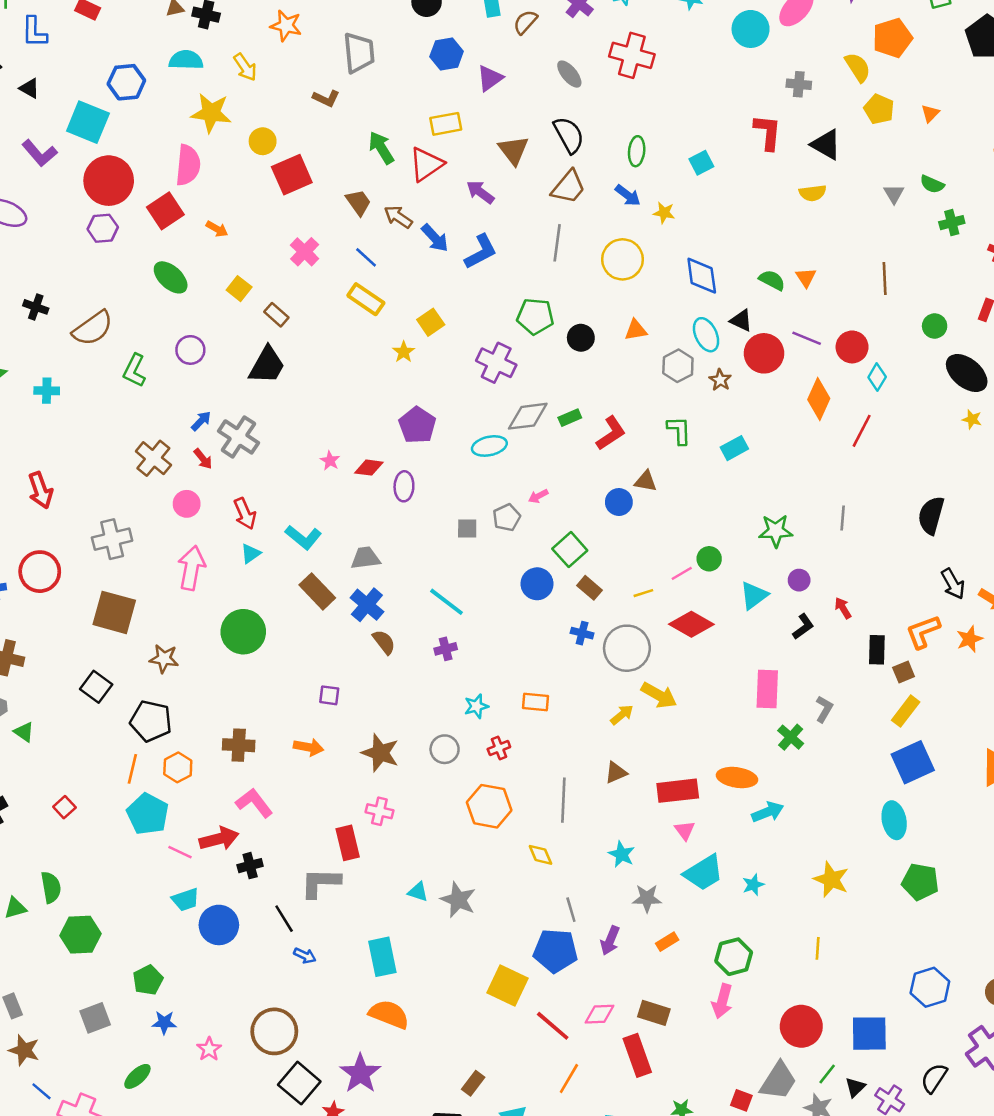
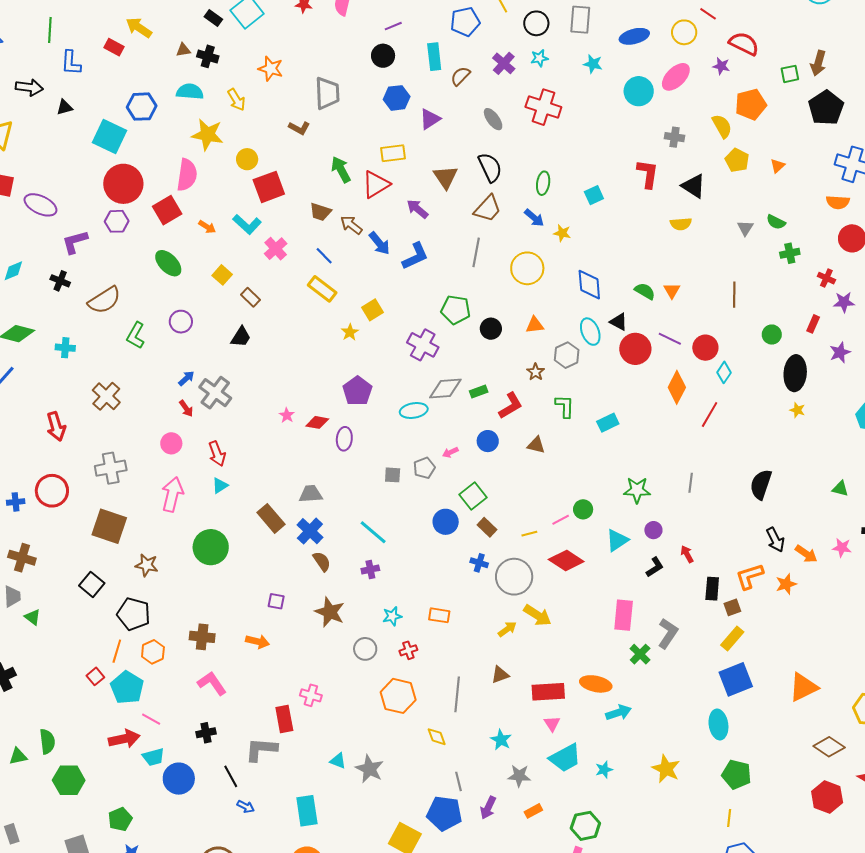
black triangle: (29, 88) -> (65, 107), turned -48
purple L-shape: (40, 153) -> (75, 242), moved, turned 112
brown trapezoid: (358, 202) -> (320, 212), turned 140
black trapezoid: (267, 365) -> (241, 337), size x0.7
black ellipse: (967, 373) -> (795, 373), turned 52
brown star: (720, 380) -> (536, 372), moved
brown cross: (153, 458) -> (106, 396), moved
blue circle: (619, 502) -> (488, 441), moved
cyan L-shape: (303, 537) -> (247, 224), moved
gray L-shape: (824, 709) -> (668, 633), size x1.4
brown star: (380, 753) -> (330, 612), moved
red square: (64, 807) -> (95, 676), moved
red arrow: (219, 839) -> (124, 739), moved
yellow line: (818, 948) -> (729, 818), moved

